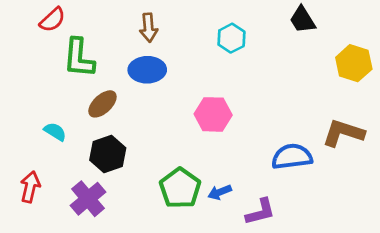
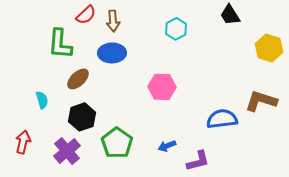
red semicircle: (52, 20) -> (86, 15), moved
cyan semicircle: (55, 132) -> (42, 100), turned 42
green pentagon: (180, 188) -> (117, 143), moved

